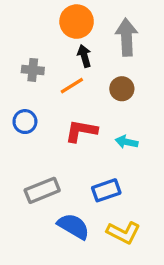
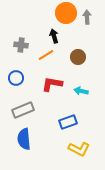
orange circle: (77, 22) -> (66, 13), moved
gray arrow: (127, 37) -> (87, 17), moved, size x0.6
gray rectangle: (42, 190) -> (23, 110), moved
blue semicircle: (73, 226) -> (24, 139), moved, turned -125

